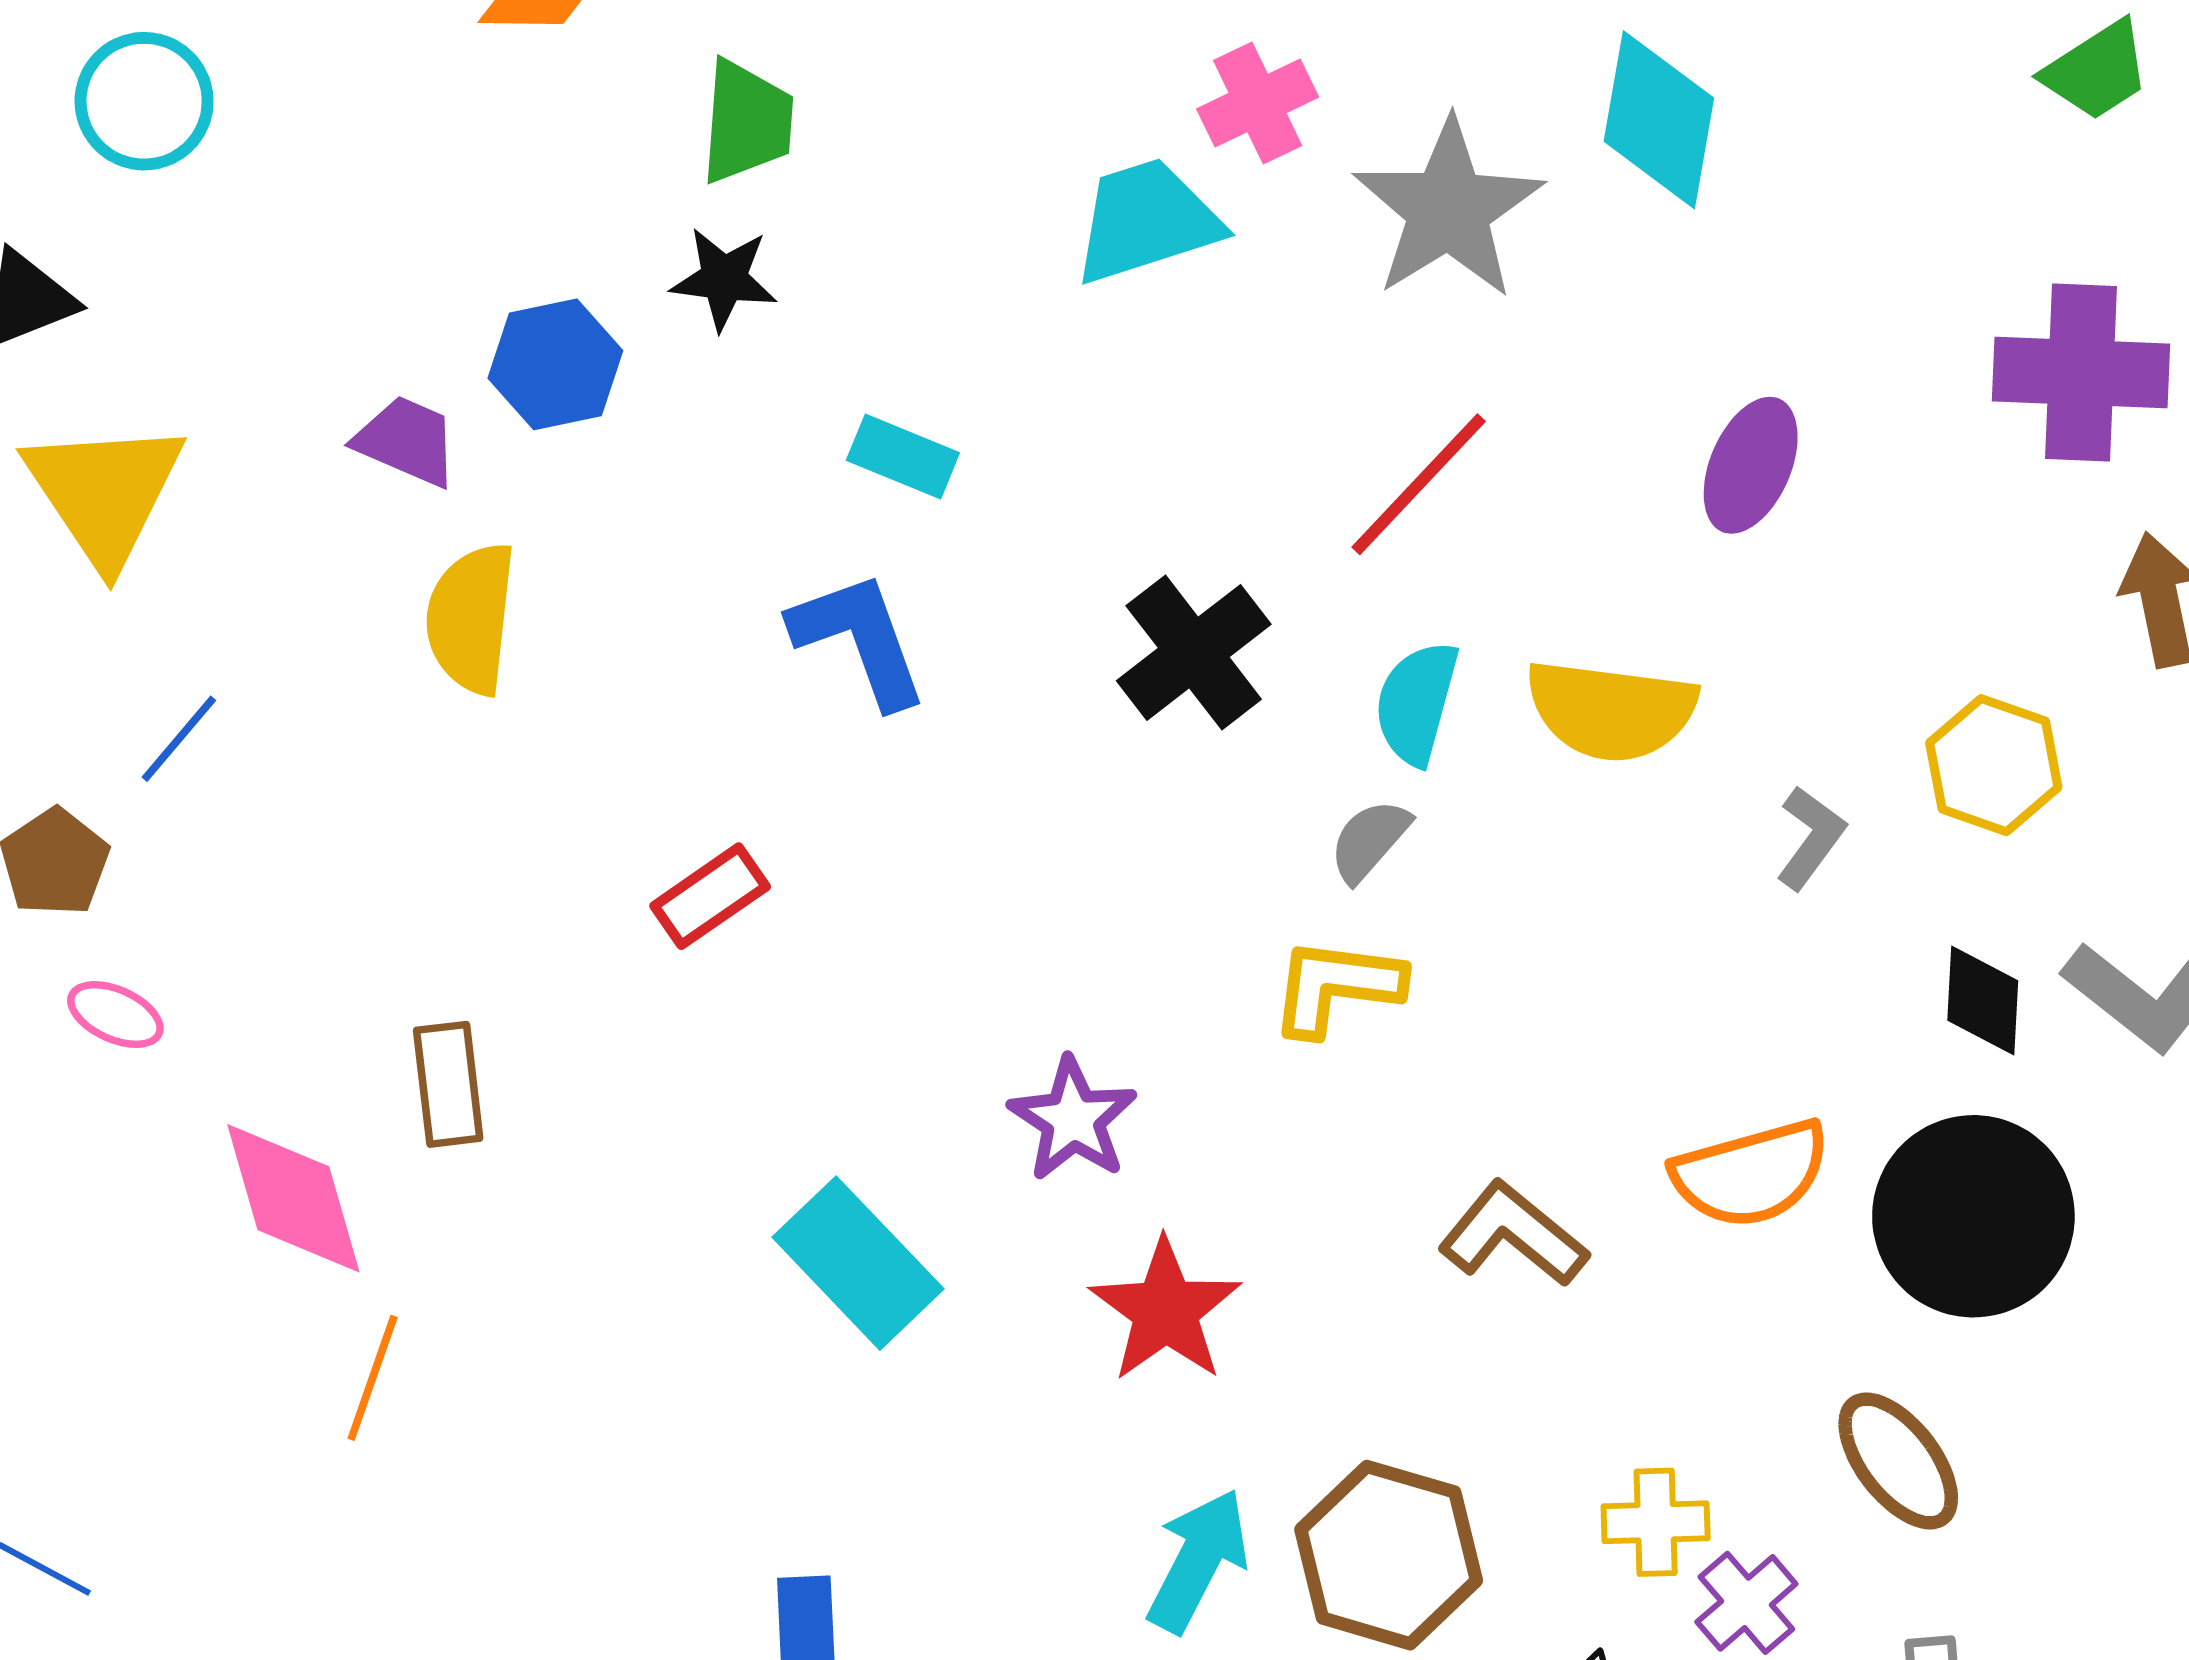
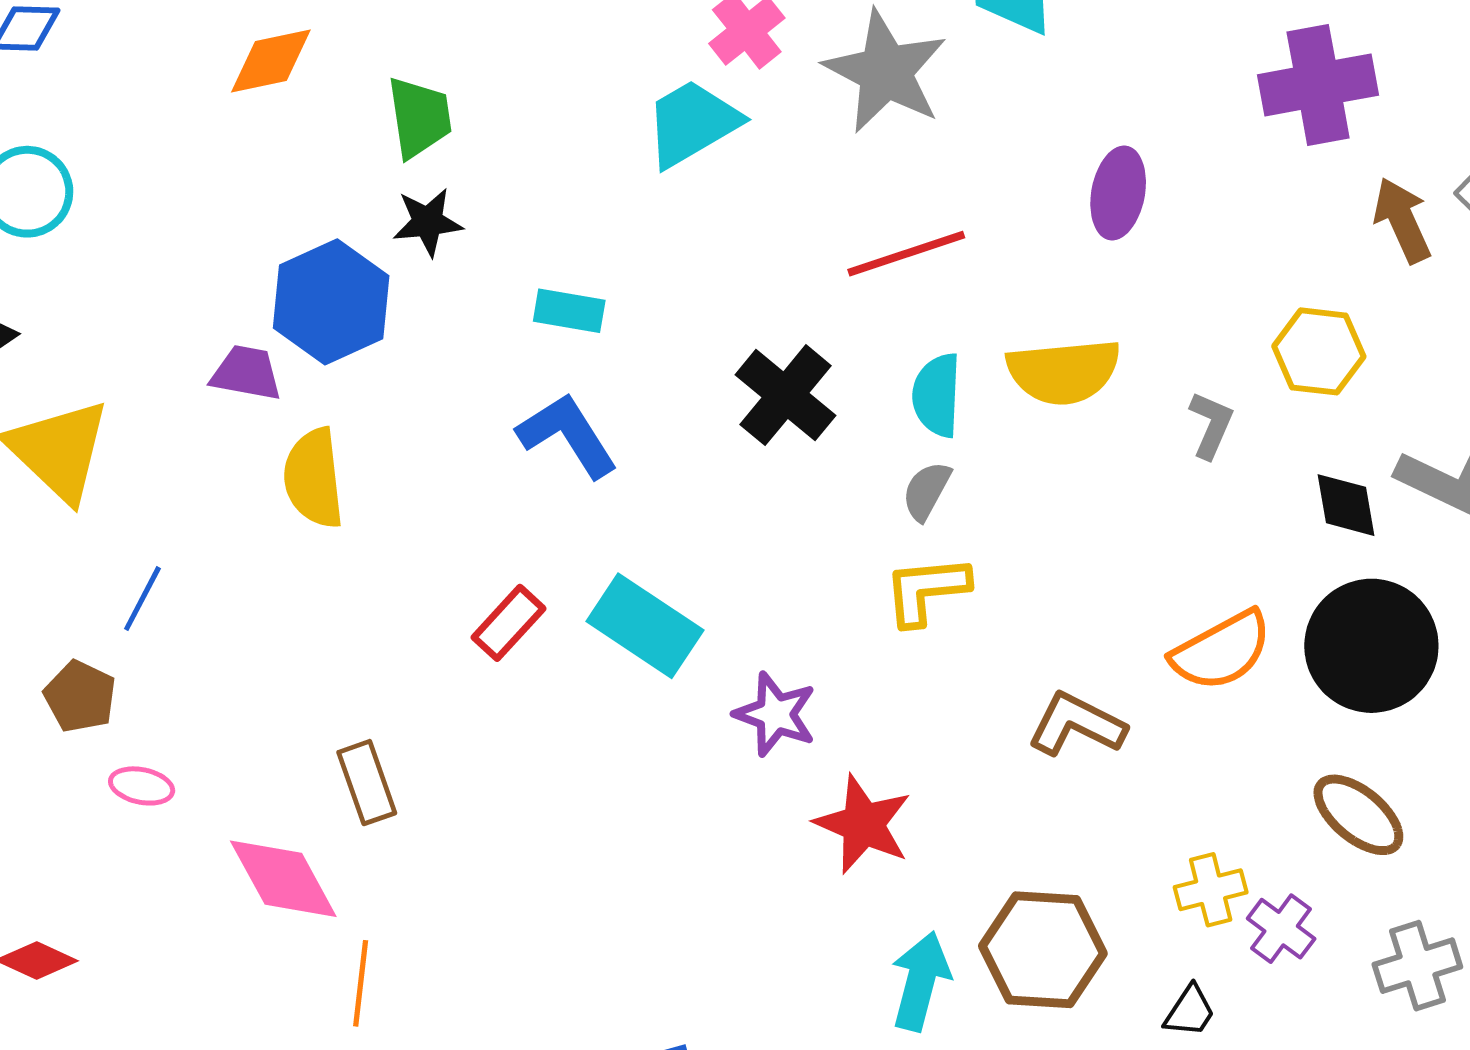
blue hexagon: (555, 364) -> (331, 302), size x1.4
red line: (1419, 484) -> (906, 254), turned 41
cyan rectangle: (858, 1263) -> (645, 626), moved

